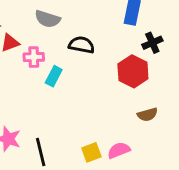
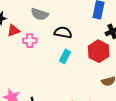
cyan rectangle: (54, 76) -> (65, 56), moved

